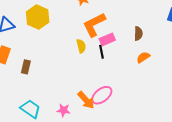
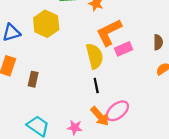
yellow semicircle: (81, 46) -> (95, 56), size x1.6
black line: (102, 52) -> (96, 86), moved

